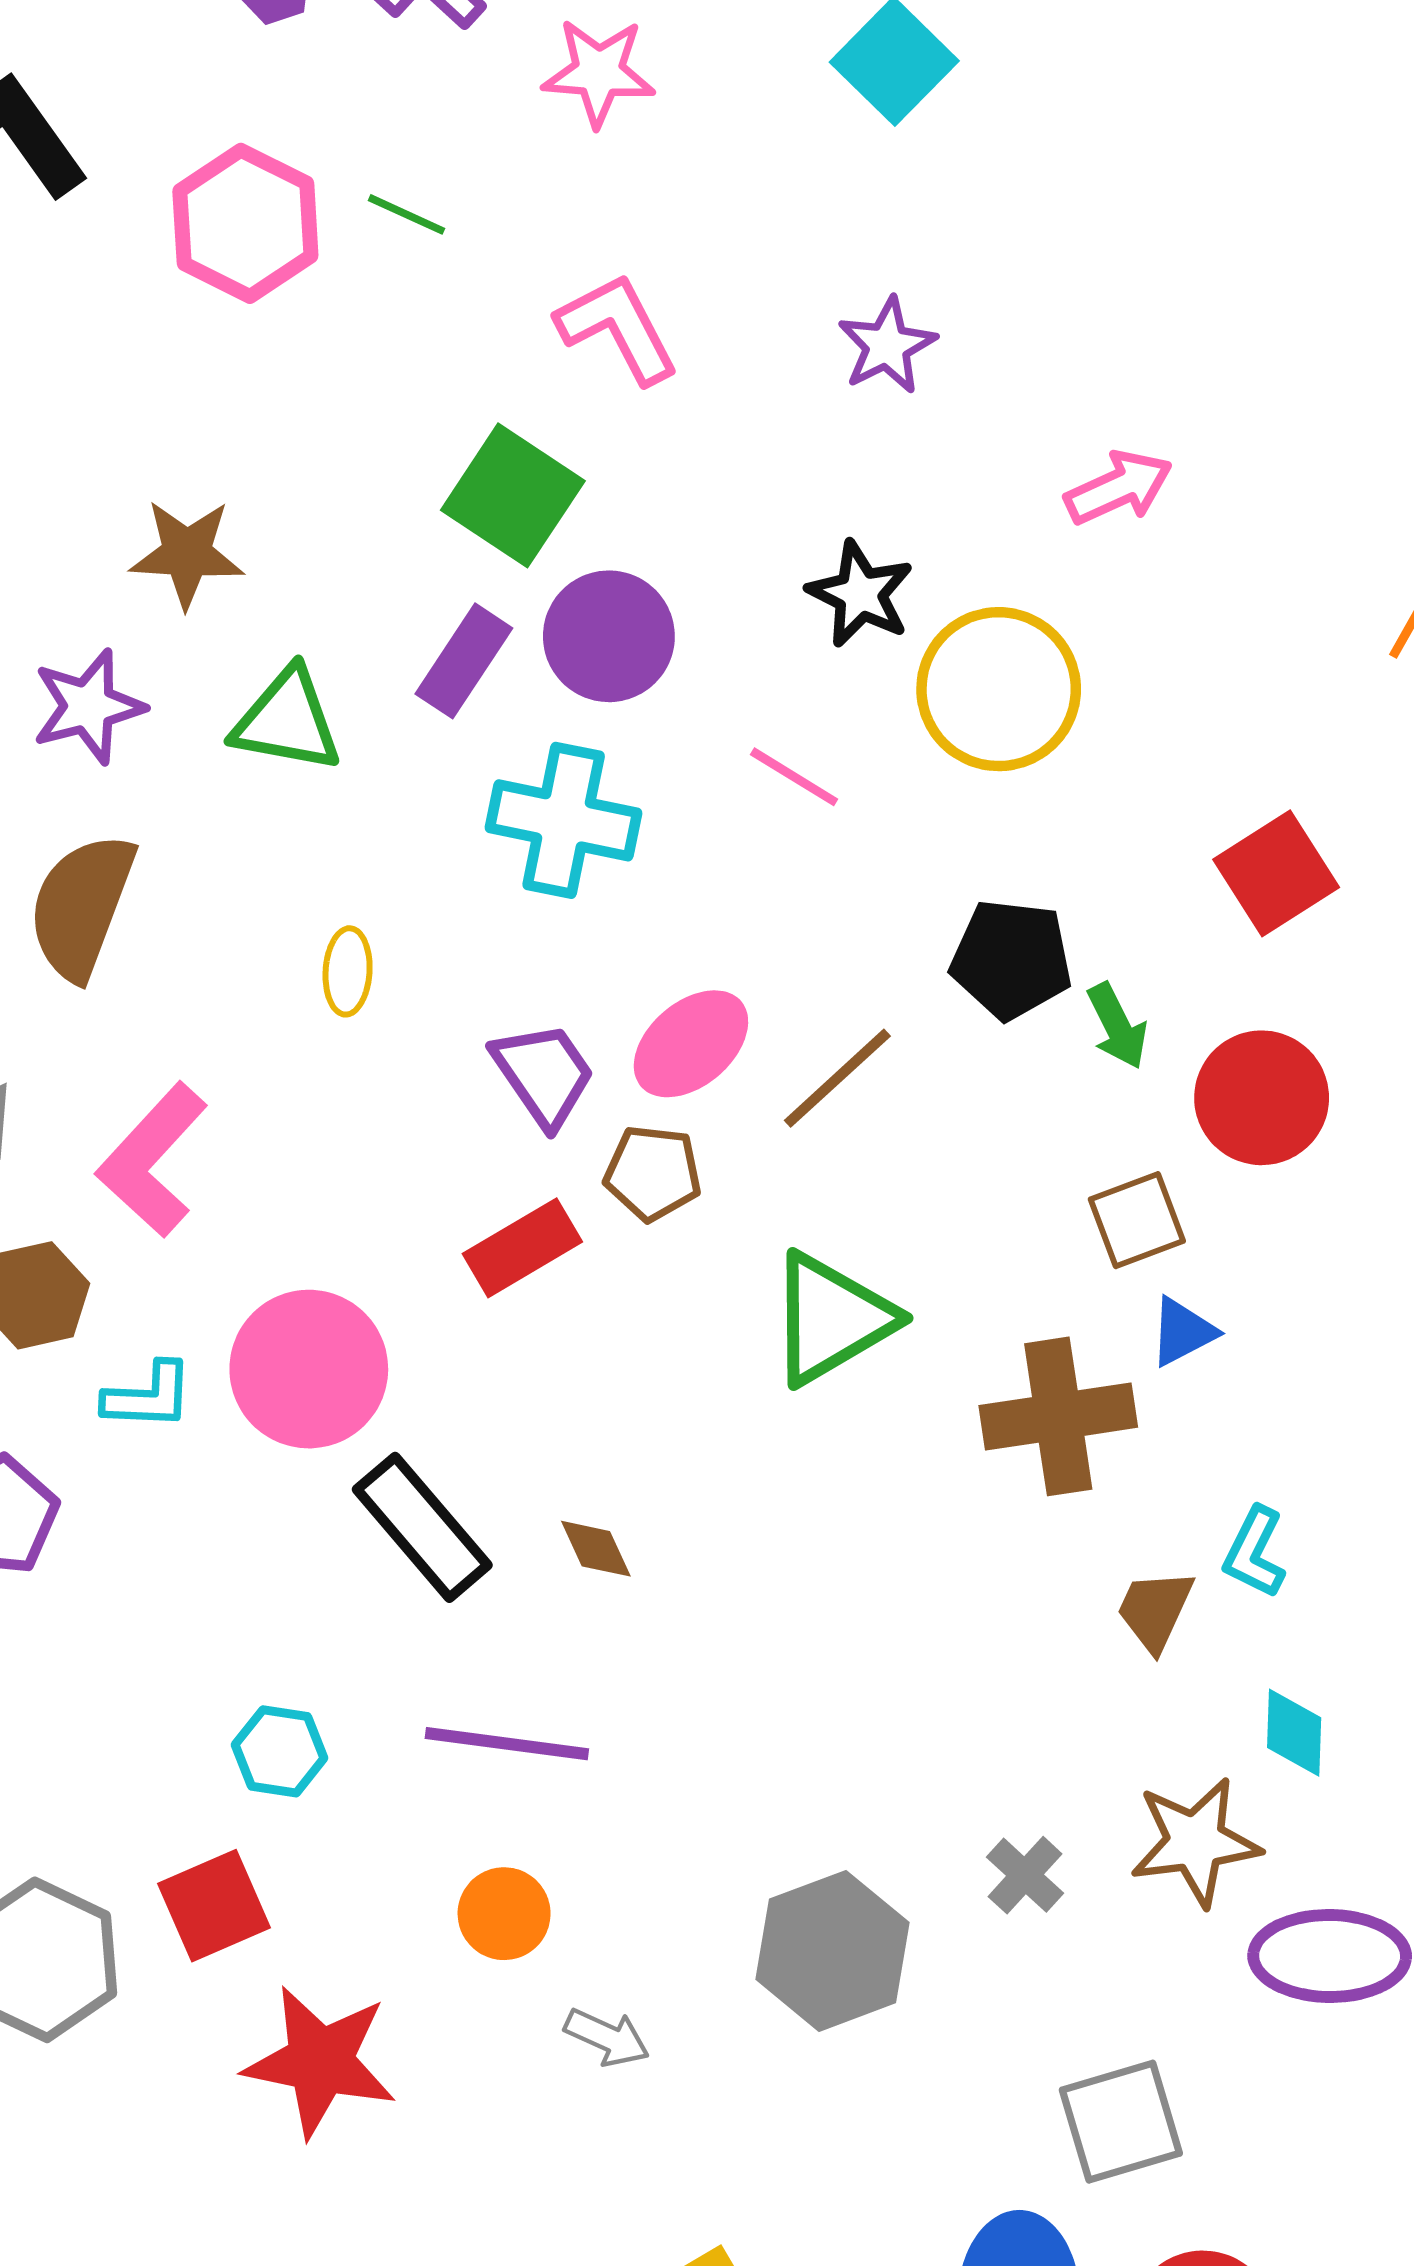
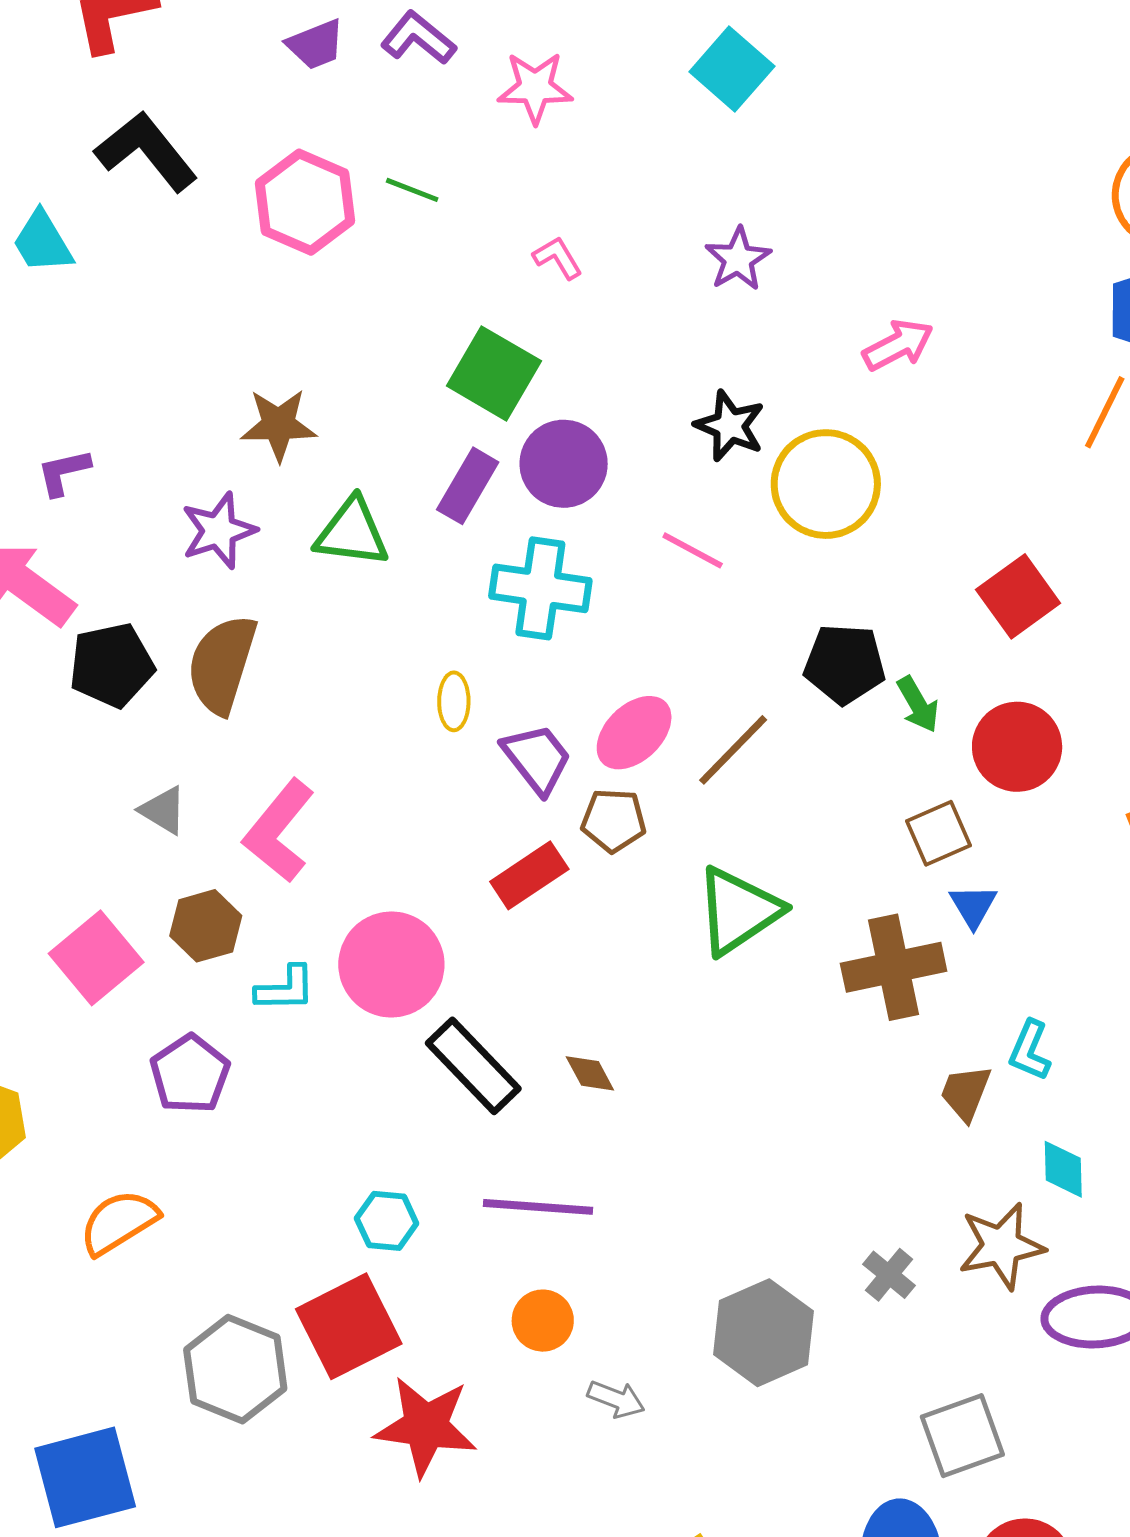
pink L-shape: (618, 328) -> (558, 258), size x0.6
yellow ellipse: (348, 971) -> (454, 701), moved
blue triangle: (1183, 1332) -> (973, 906), turned -30
red square: (214, 1906) -> (349, 1326), size x1.4

